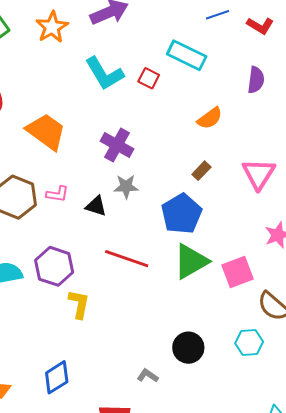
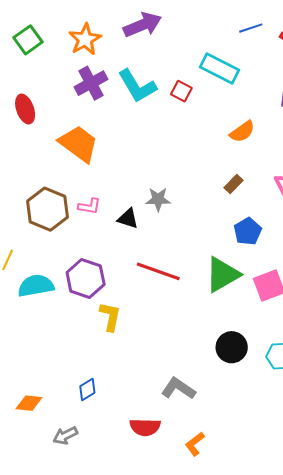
purple cross: (117, 145) -> (91, 83), moved, turned 32
blue pentagon: (182, 214) -> (248, 231), moved, size x0.7
black circle: (188, 348) -> (232, 347), moved
gray L-shape: (148, 376) -> (178, 389), size x1.6
blue diamond: (57, 377) -> (87, 390), size x0.7

